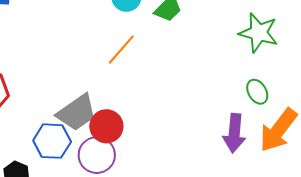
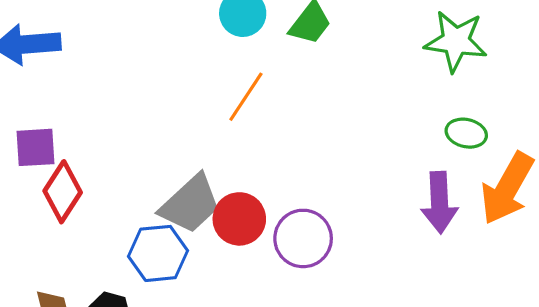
green ellipse: (257, 92) -> (466, 133), turned -40
purple circle: (97, 155) -> (303, 238), moved

